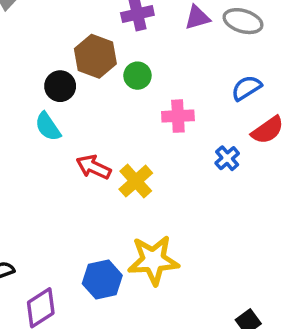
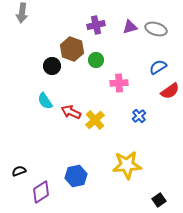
cyan semicircle: (48, 127) -> (45, 101), moved
blue cross: (227, 158) -> (139, 116), moved
yellow star: (153, 260) -> (127, 165), moved

